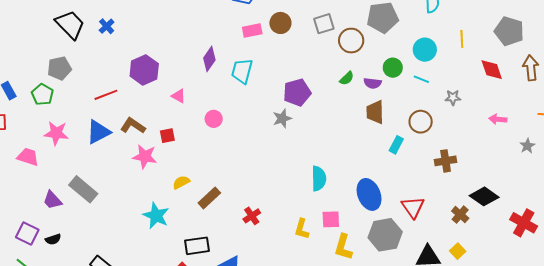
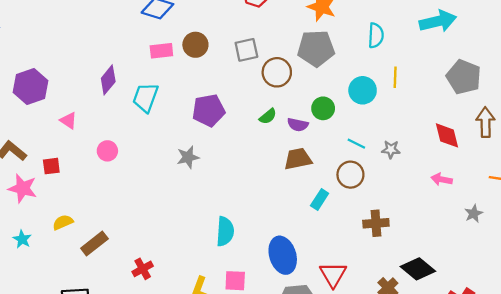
yellow line: (462, 39) -> (395, 77), moved
red diamond: (492, 70) -> (447, 135), moved
cyan line: (421, 79) -> (356, 144), moved
purple pentagon: (297, 92) -> (209, 110), moved
brown trapezoid: (375, 112) -> (298, 159), turned 75
cyan star: (156, 216) -> (22, 239), moved, size x0.6

